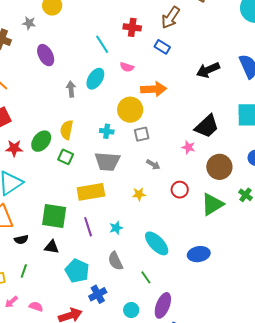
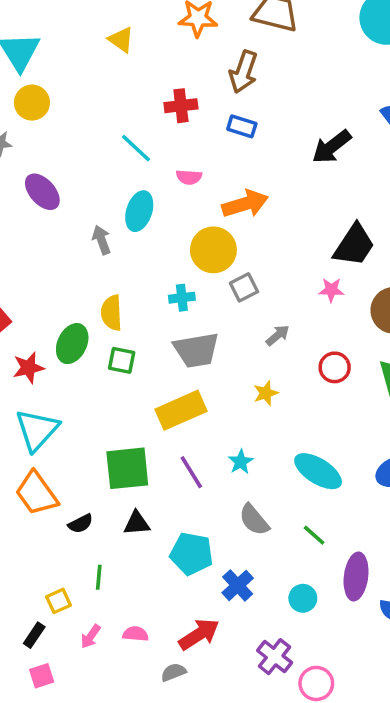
gray arrow: (153, 165) -> (278, 335), turned -56

